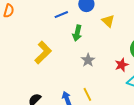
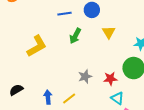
gray star: (88, 60) -> (85, 77), moved
yellow line: (87, 94) -> (69, 99), turned 64

